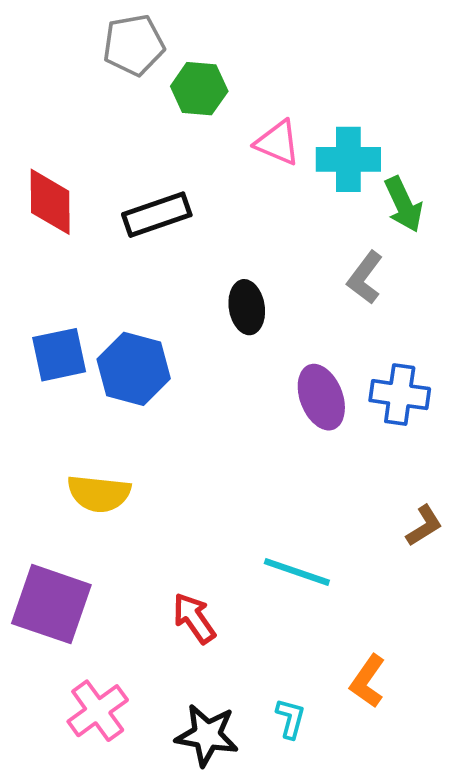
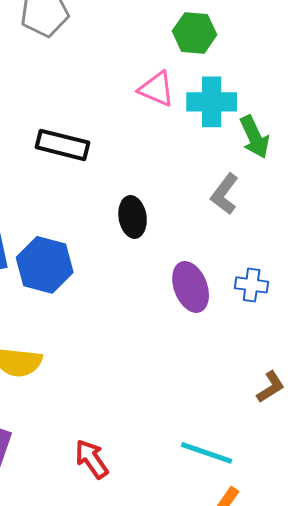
green hexagon: (199, 89) -> (195, 33), moved
black rectangle: (157, 215) -> (63, 145), turned 33
blue cross: (400, 395) -> (252, 285), size x0.7
cyan line: (297, 572) -> (207, 453), moved

